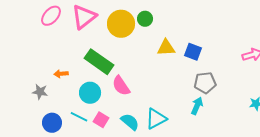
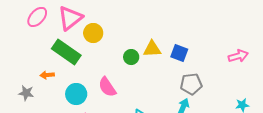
green circle: (145, 19) -> (131, 57), moved
yellow circle: (121, 24) -> (93, 33), moved, size x0.7
green rectangle: (99, 62) -> (66, 52), moved

